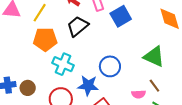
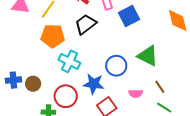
green triangle: (154, 56) -> (148, 56), moved
pink semicircle: (139, 94) -> (136, 94), moved

